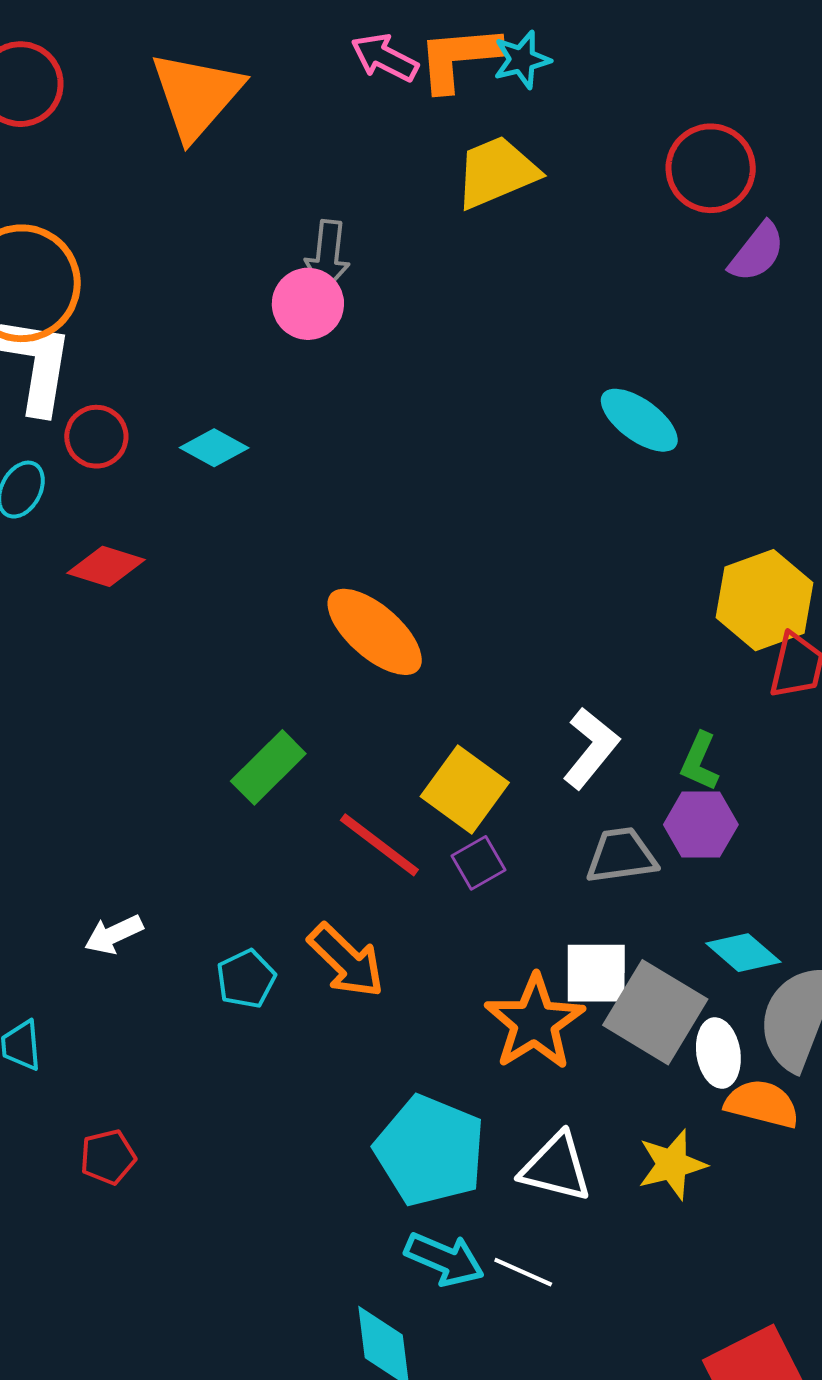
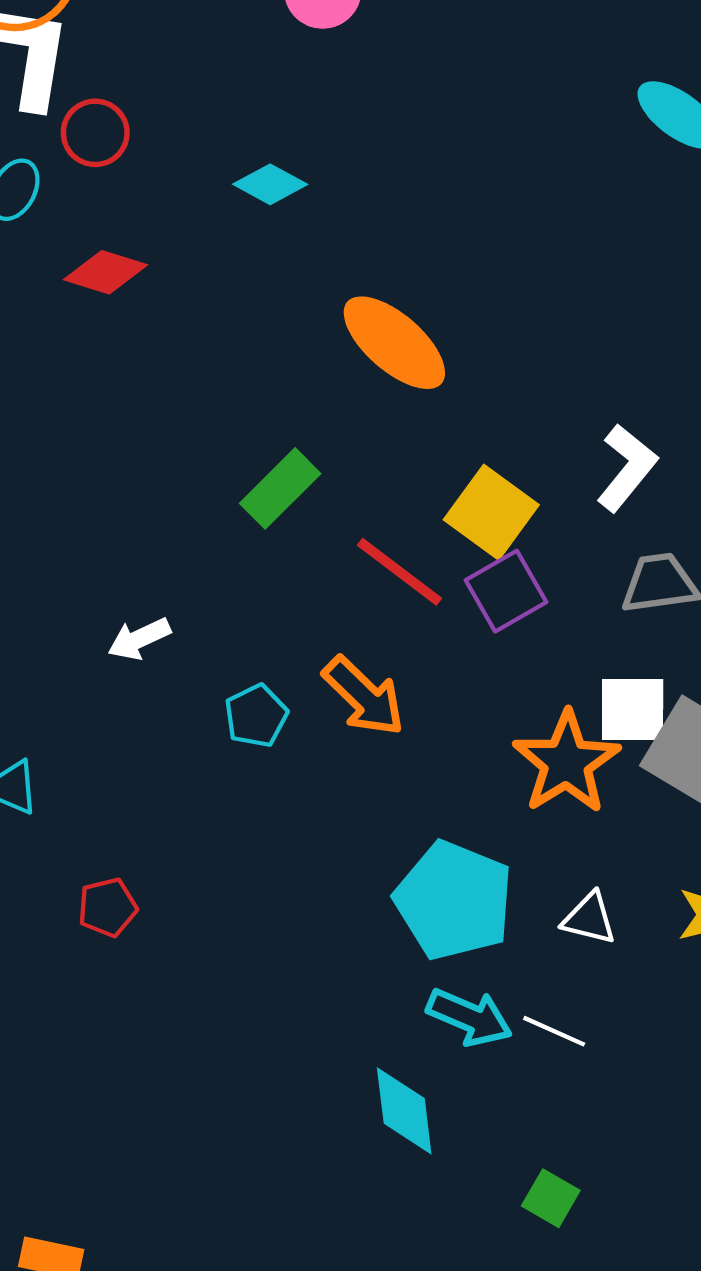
cyan diamond: (214, 448) -> (270, 184), moved
purple square: (478, 863) -> (506, 591), size x1.4
white arrow: (114, 934) -> (139, 639), moved
white triangle: (556, 1167) -> (589, 918), size x0.7

